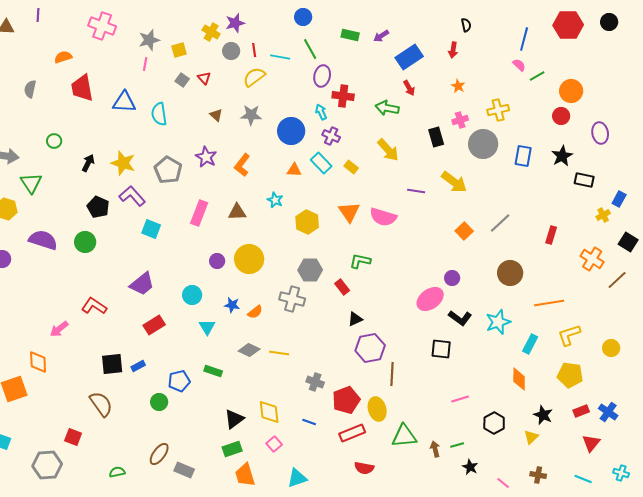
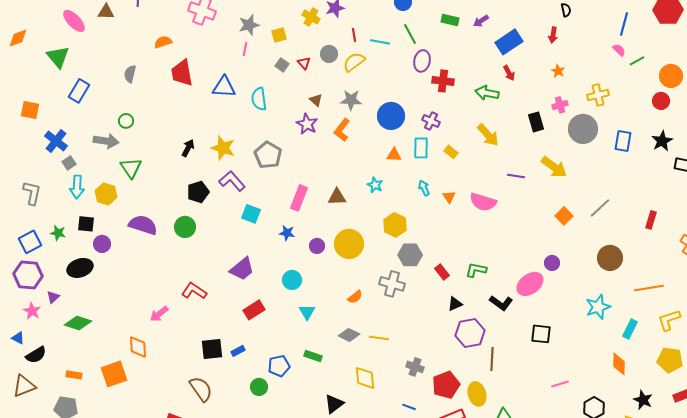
gray circle: (231, 51) -> (329, 54), moved
cyan arrow: (321, 112) -> (424, 188), moved
green circle: (54, 141) -> (126, 121), moved
purple star: (206, 157) -> (307, 124), moved
cyan rectangle: (321, 163) -> (421, 148), turned 45
orange L-shape: (242, 165) -> (342, 130), moved
black pentagon: (98, 207) -> (198, 192), turned 30
orange triangle: (349, 212) -> (449, 197), size x0.6
yellow hexagon: (307, 222) -> (395, 225), moved
green L-shape: (360, 261) -> (476, 270), moved
blue star: (232, 305) -> (287, 233), moved
black L-shape: (460, 318) -> (501, 303), moved
yellow diamond: (269, 412) -> (365, 378), moved

